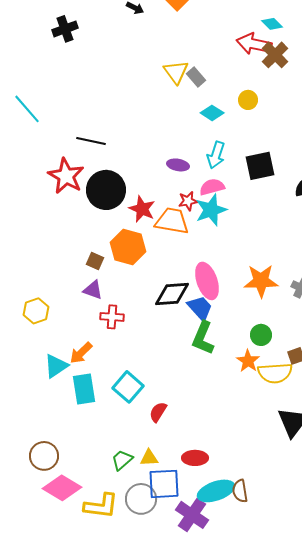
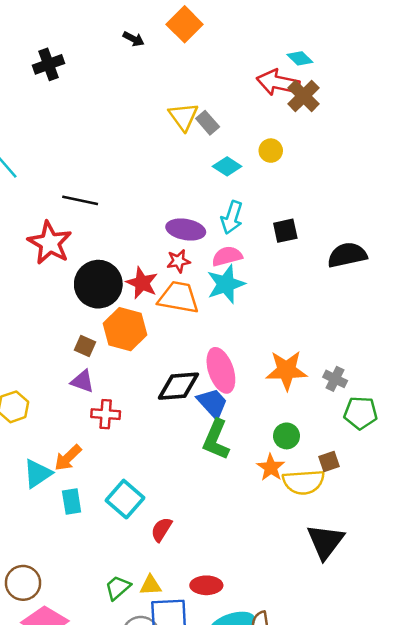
purple ellipse: (178, 165) -> (186, 230), size x1.4
black square: (260, 166) -> (285, 231), size x0.7
black circle: (106, 190) -> (98, 284), moved
red star: (188, 201) -> (178, 261), moved
cyan rectangle: (84, 389) -> (72, 502), size x0.7

